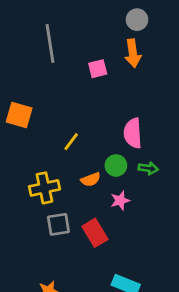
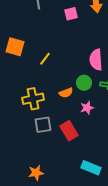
yellow line: (71, 142) -> (45, 59), moved

